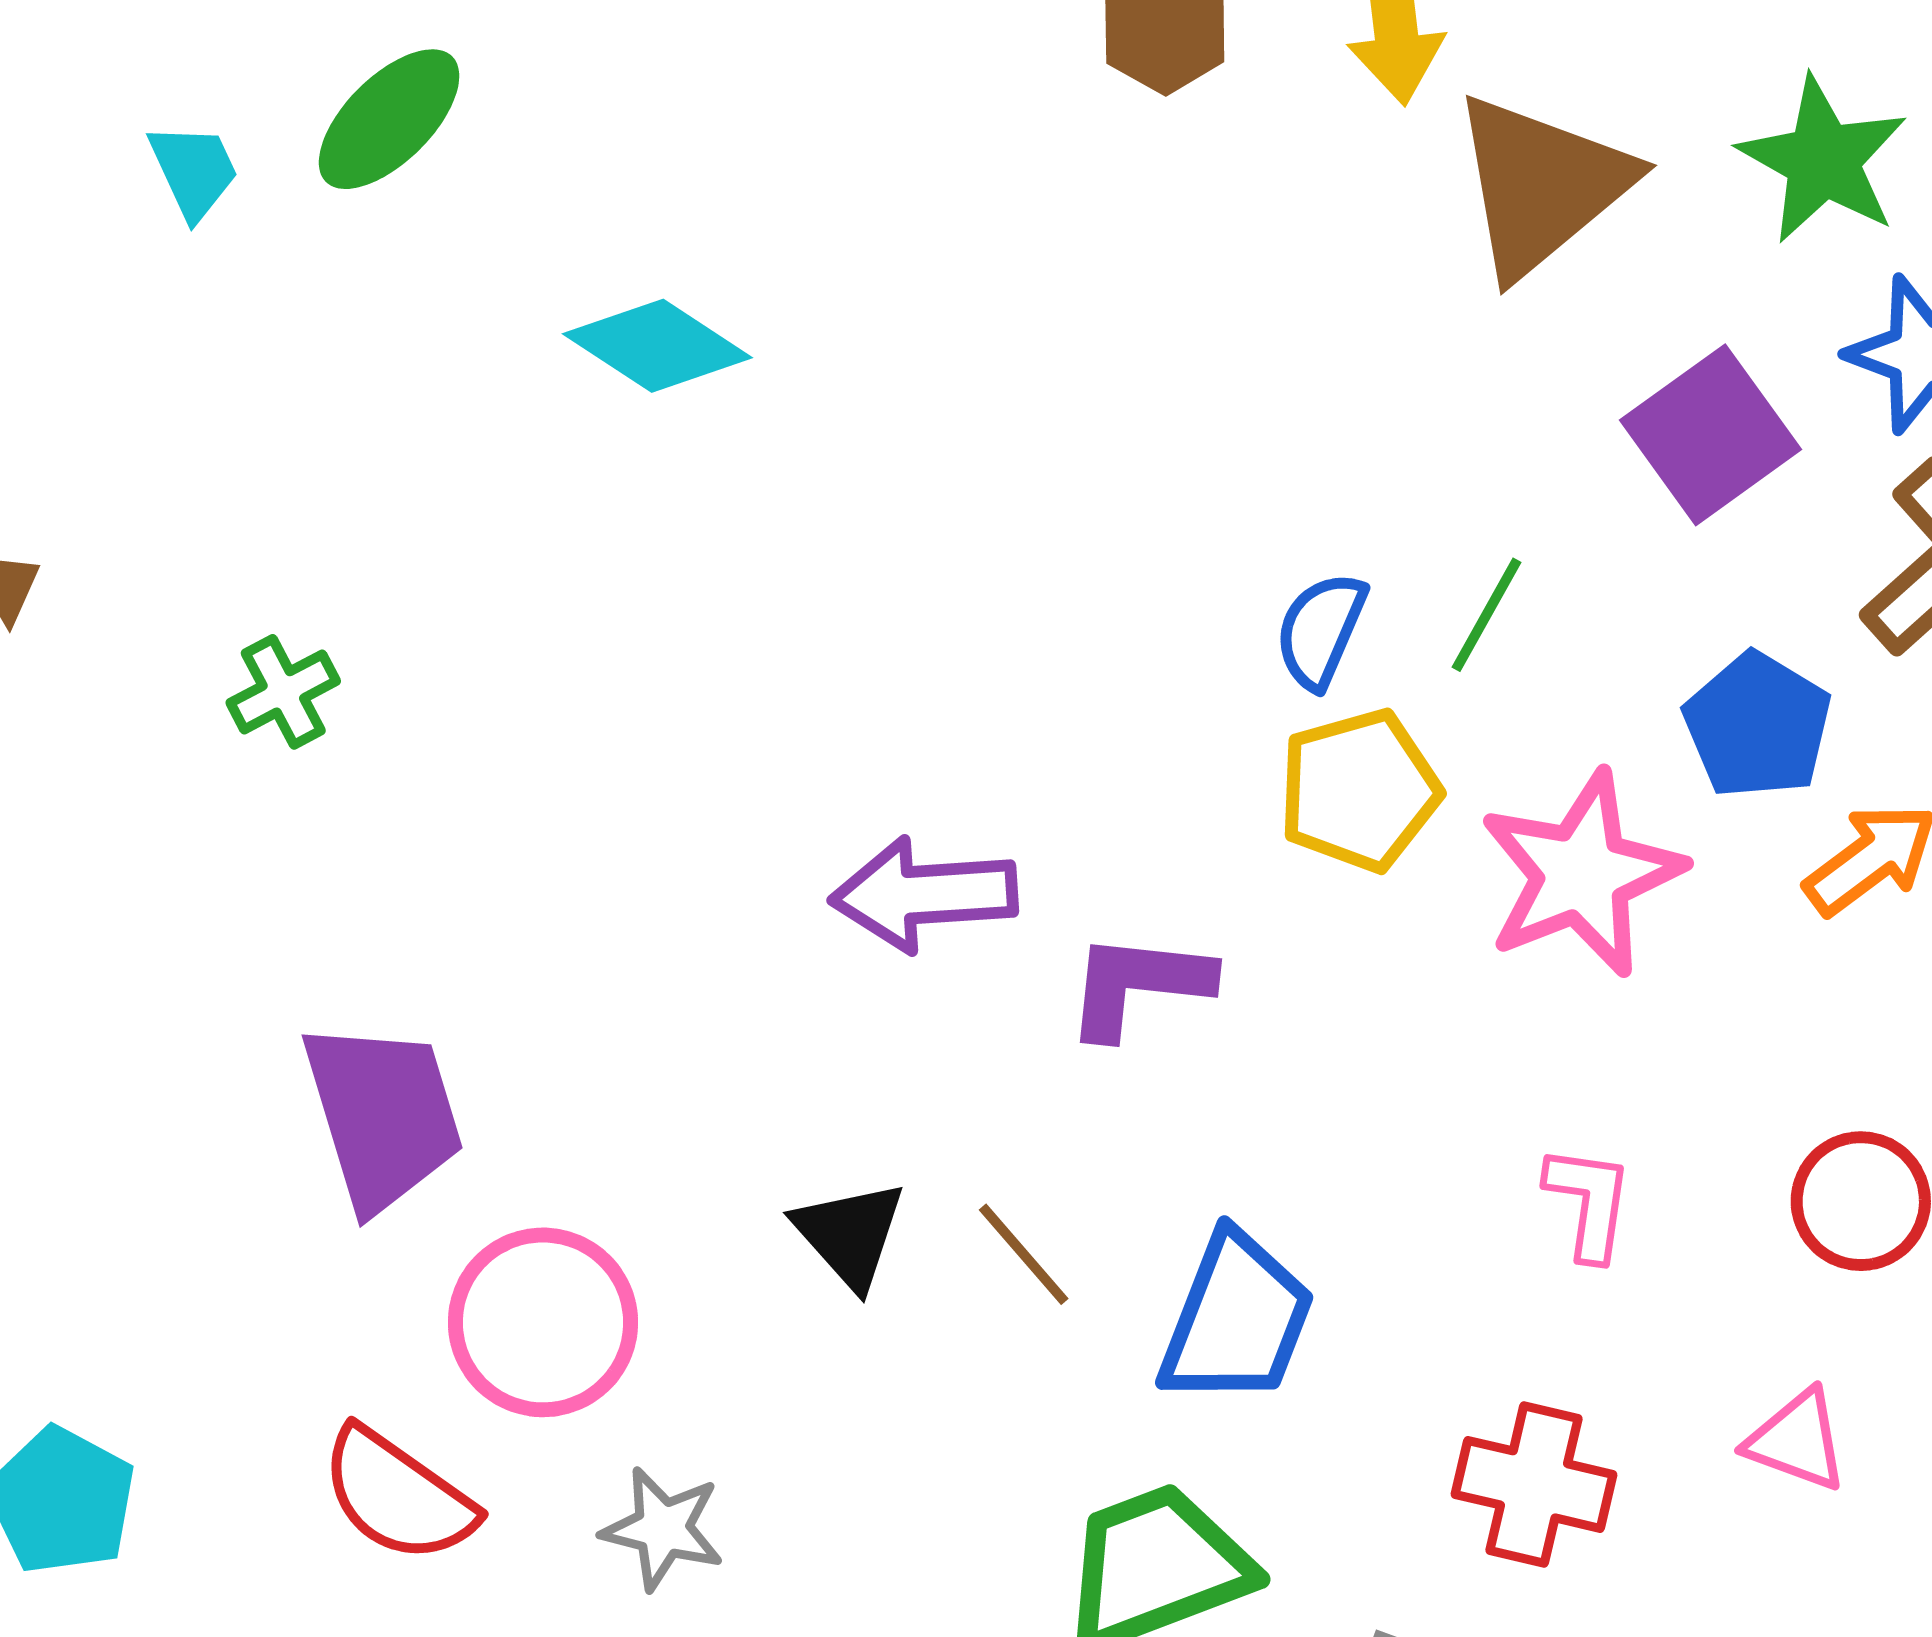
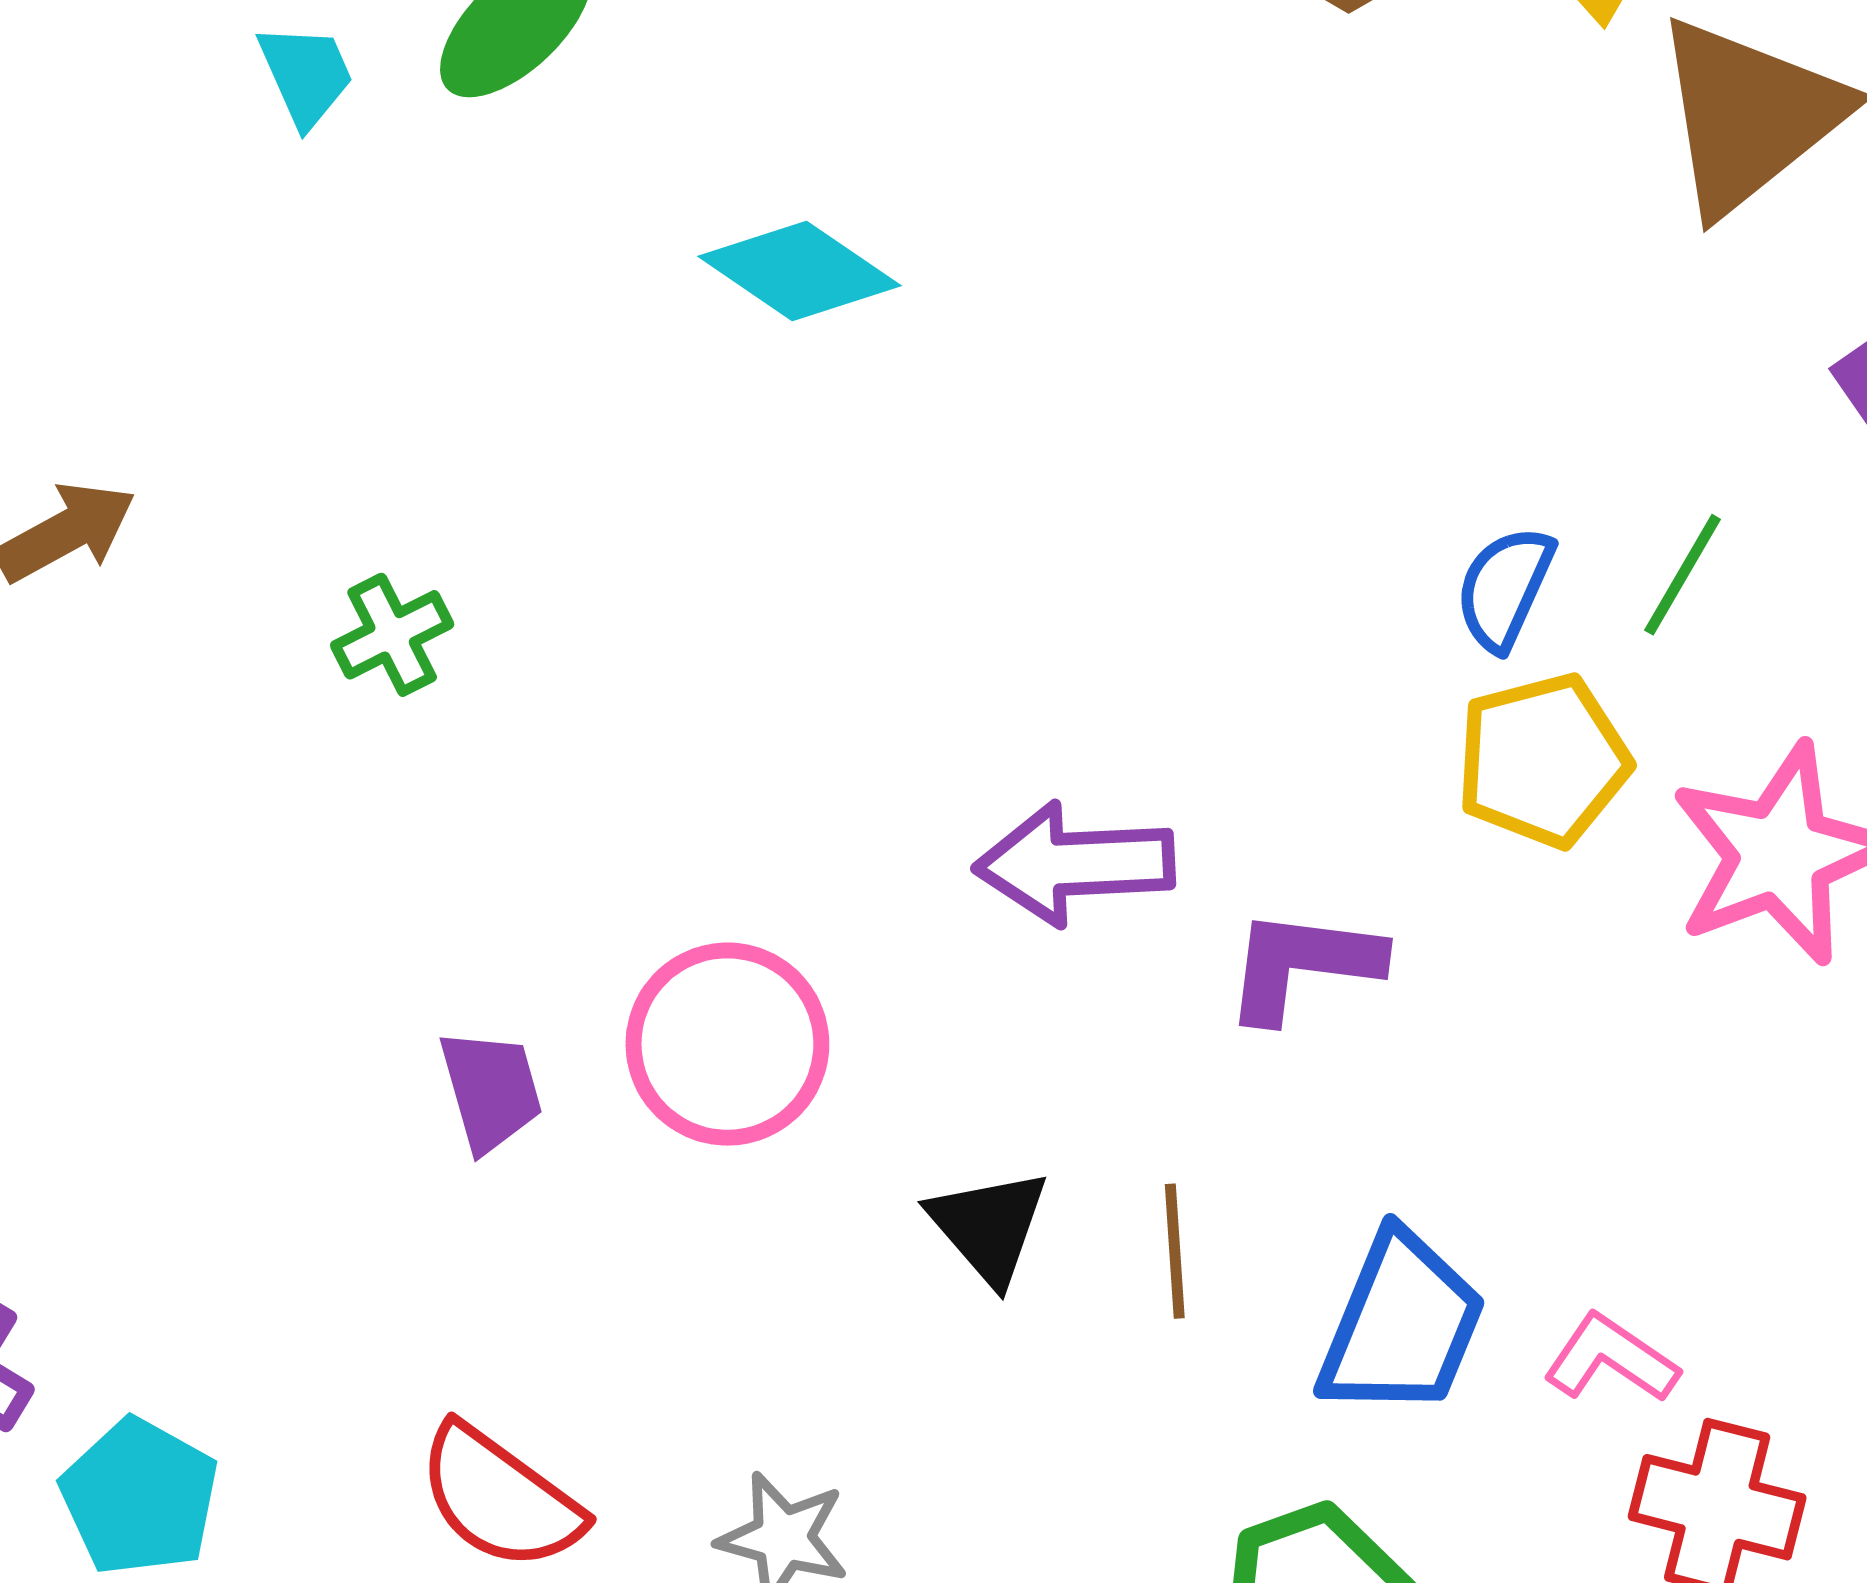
purple trapezoid: (383, 1115) -> (491, 1090), size x0.6
pink L-shape: (1589, 1202) -> (1611, 1359), moved, turned -65
brown line: (1024, 1254) -> (1175, 1251), turned 36
pink circle: (543, 1322) -> (727, 1044), moved

